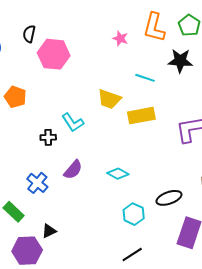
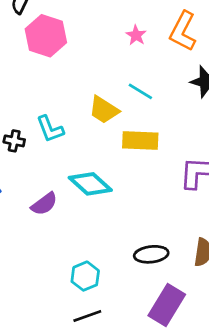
cyan line: (145, 78) -> (140, 91), moved
purple semicircle: (73, 170) -> (44, 204), moved
cyan diamond: (118, 174) -> (90, 184), moved, size x1.5
cyan hexagon: (134, 214) -> (85, 276), moved

